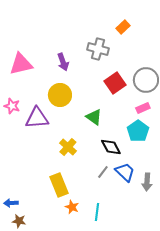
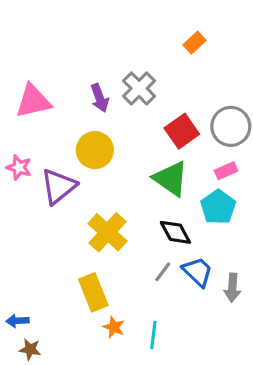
gray cross: (98, 49) -> (139, 88), moved, turned 30
green triangle: (94, 117) -> (171, 179), moved, size x1.4
purple triangle: (37, 118) -> (58, 186), turned -35
yellow cross: (68, 147) -> (107, 232), size x1.4

